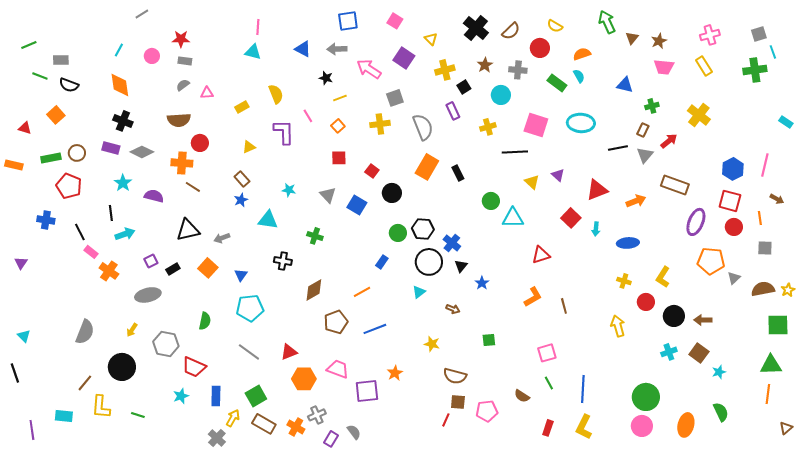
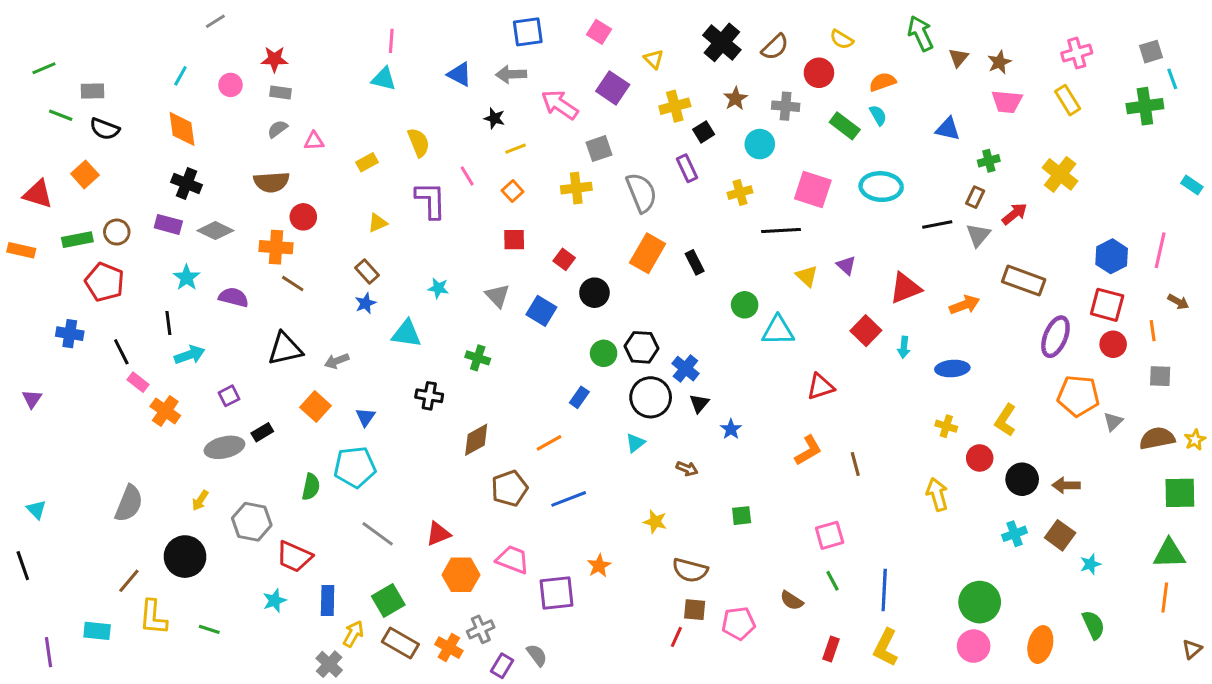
red triangle: (25, 128) -> (38, 194), size x1.5
black rectangle: (173, 269) -> (262, 432), moved
cyan pentagon: (250, 308) -> (355, 467), moved

